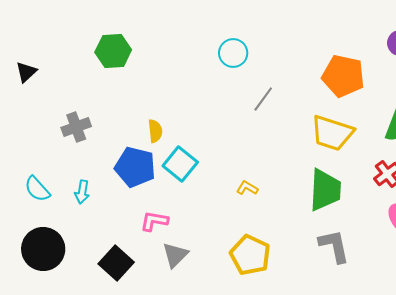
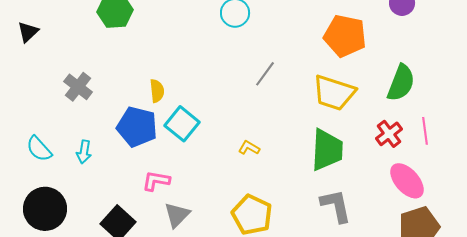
gray line: (263, 99) -> (265, 74), moved
gray cross: (76, 127) -> (78, 87), turned -32

